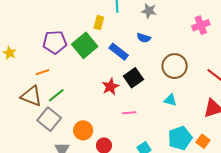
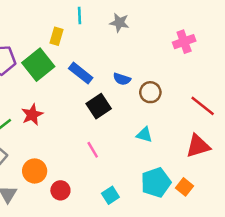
blue semicircle: (144, 38) -> (122, 79), moved
brown circle: (175, 66) -> (150, 92), size x0.7
red star: (110, 87) -> (32, 115), moved
pink line: (129, 113) -> (93, 150), turned 64

